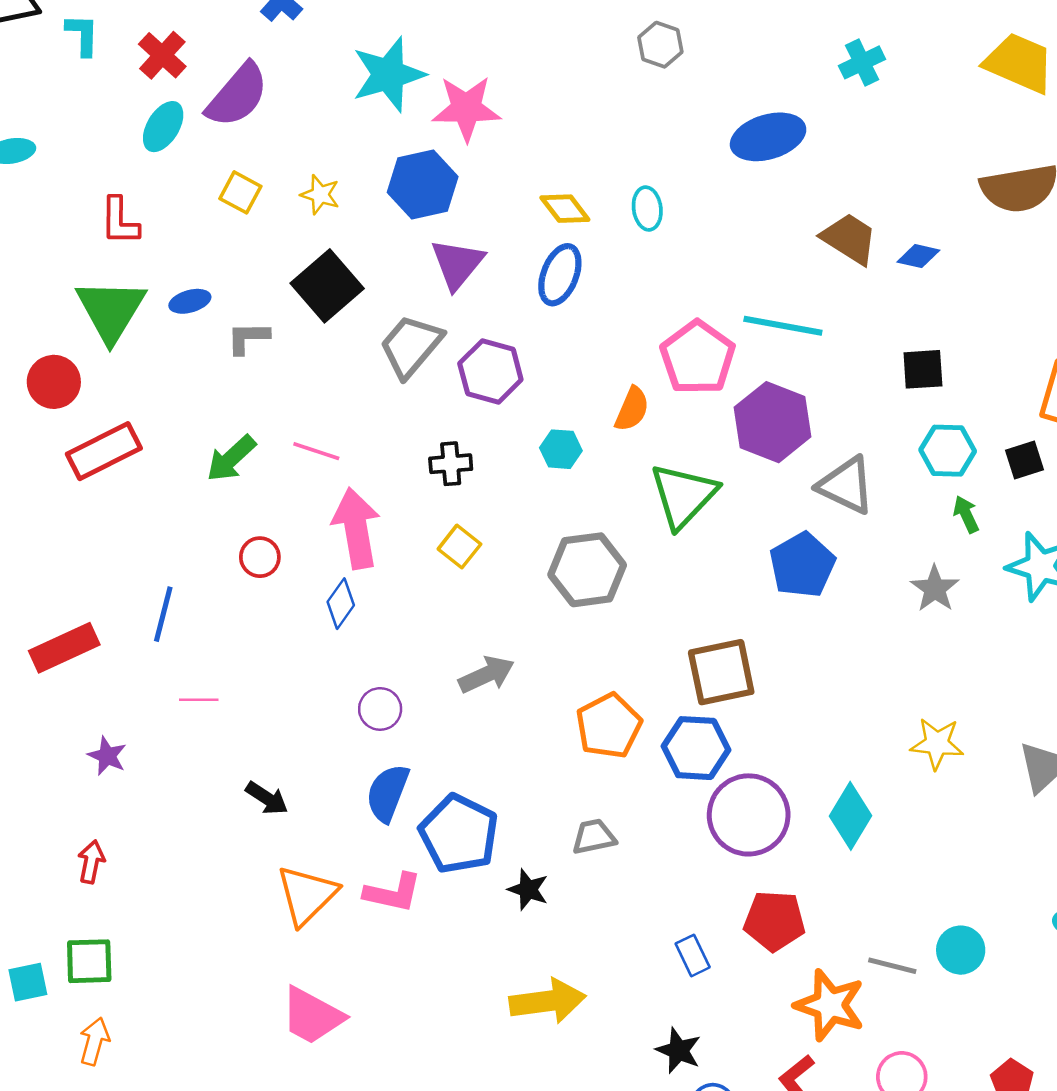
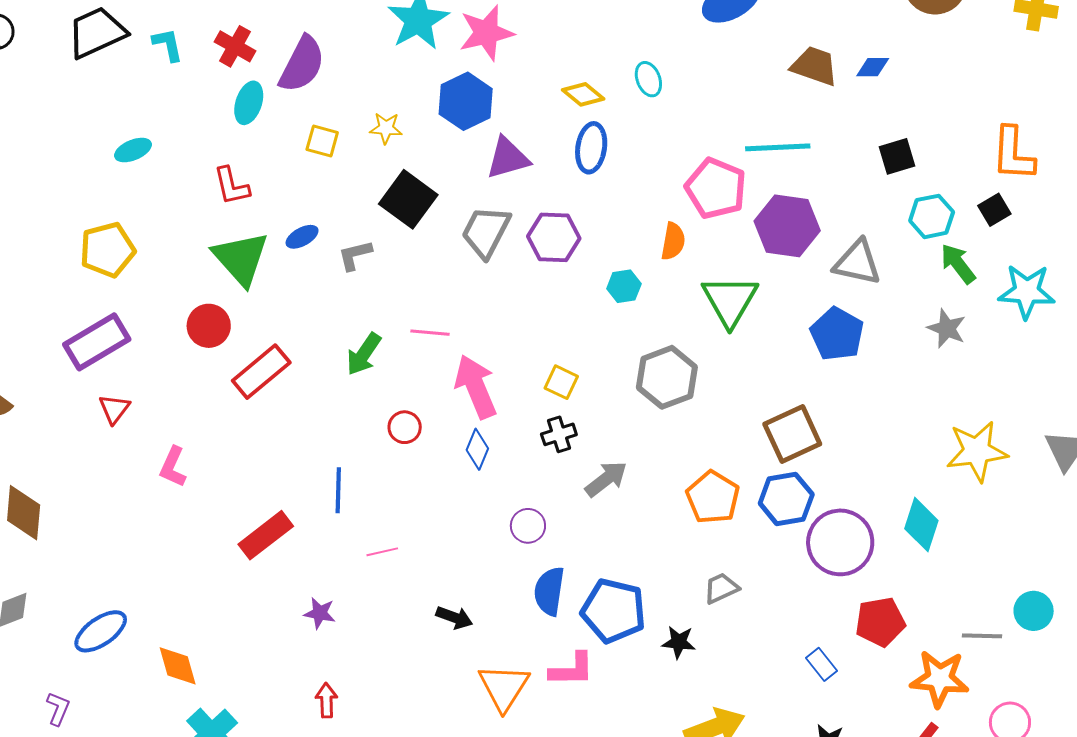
purple triangle: (457, 264) -> (508, 158), turned 48
black cross: (451, 464) -> (559, 434), moved
green arrow: (966, 514) -> (958, 264), size x1.4
yellow star: (937, 744) -> (977, 451), size x1.4

